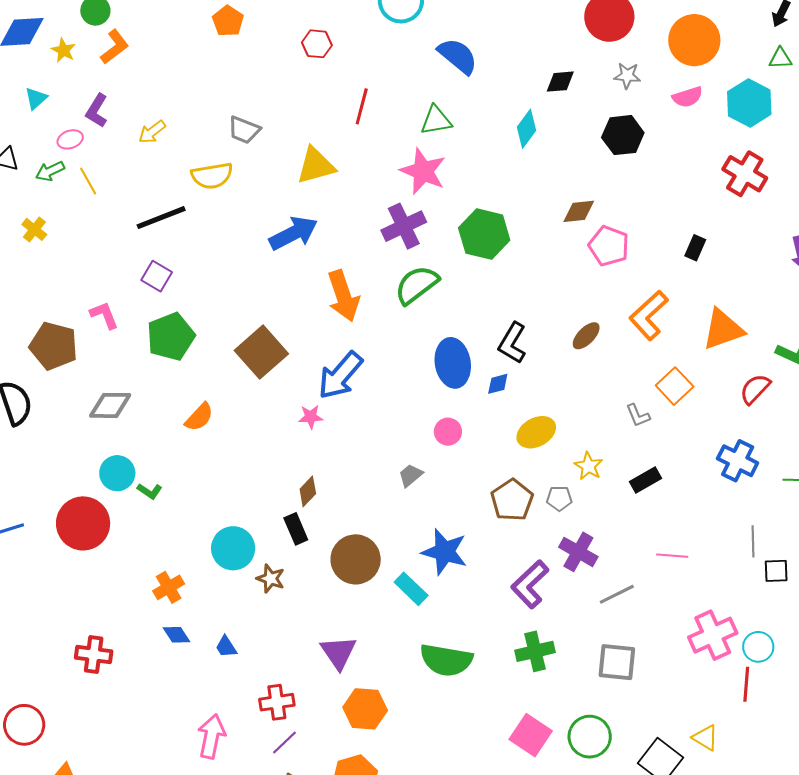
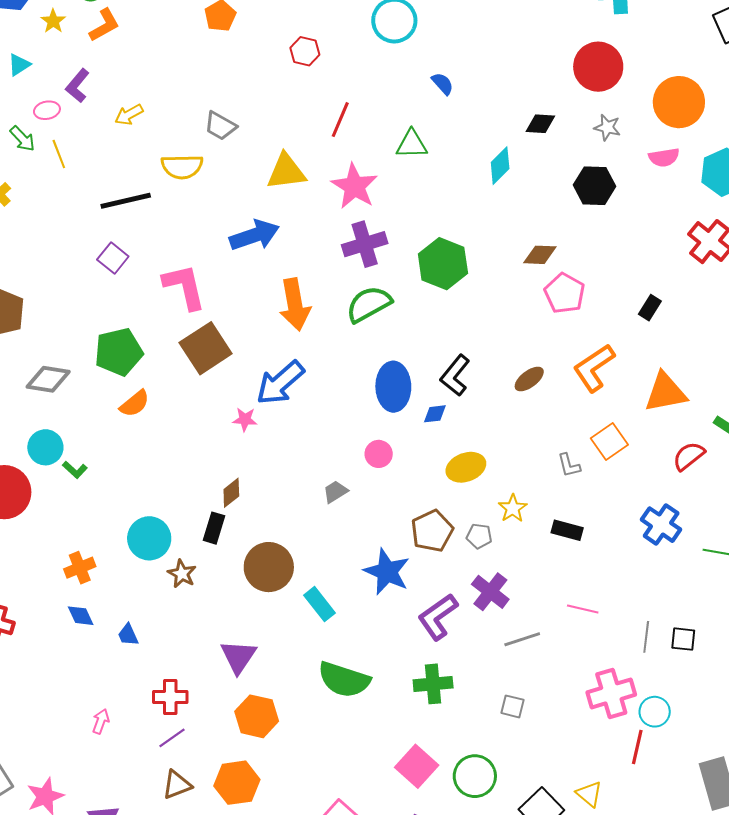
blue semicircle: (458, 56) -> (443, 84), size x0.6
green arrow: (50, 171) -> (22, 139), turned -116
pink star: (423, 171) -> (354, 186), moved
pink L-shape: (104, 315) -> (184, 287), moved, size x1.6
green pentagon: (171, 337) -> (119, 352), moved
black rectangle: (645, 480) -> (567, 530), turned 36
black rectangle: (296, 529) -> (214, 528), turned 32
gray line: (753, 541) -> (646, 637), moved
blue star: (445, 552) -> (387, 572), moved
gray square: (617, 662) -> (512, 706), size x0.6
pink arrow: (212, 736) -> (101, 721), size x0.6

